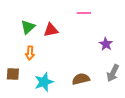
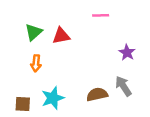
gray arrow: (113, 73) -> (123, 86), moved, turned 120
brown square: (13, 74) -> (23, 104), moved

